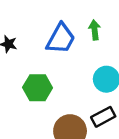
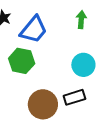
blue trapezoid: (61, 39) -> (34, 30), moved

